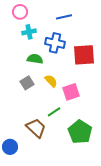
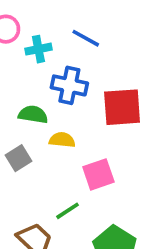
blue line: (64, 17) -> (86, 38), turned 42
cyan cross: (29, 32) -> (38, 49), moved
yellow semicircle: (51, 81) -> (62, 140), moved, turned -40

